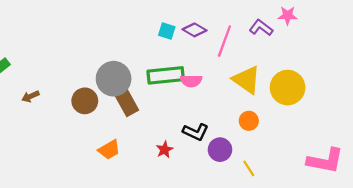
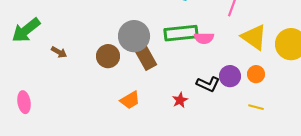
brown arrow: (30, 96) -> (59, 52), turned -126
purple circle: (220, 150) -> (230, 76), moved
yellow line: (249, 168) -> (256, 107), moved, turned -42

